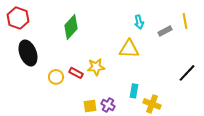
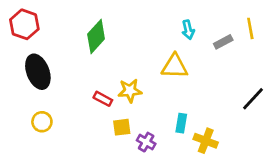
yellow circle: (56, 77) -> (42, 122), moved
yellow square: (90, 106) -> (122, 127), moved

